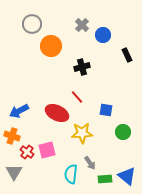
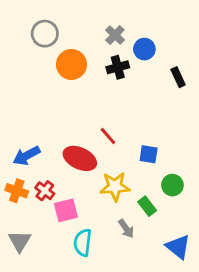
black cross: (82, 67) -> (118, 67), moved
red cross: (27, 152) -> (45, 191), moved
cyan semicircle: (71, 174) -> (83, 243), moved
green rectangle: (105, 179) -> (147, 206), moved, turned 56

